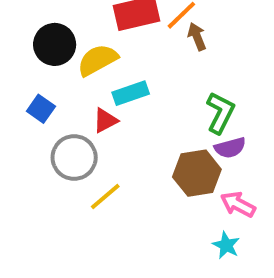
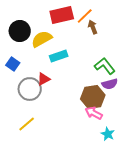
green L-shape: (220, 113) -> (105, 66), turned -65
red triangle: (105, 120) -> (44, 79), moved
yellow line: (105, 196) -> (27, 124), moved
pink arrow: (238, 204) -> (94, 113), moved

